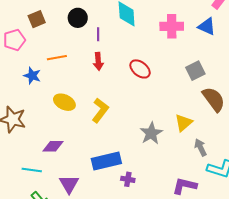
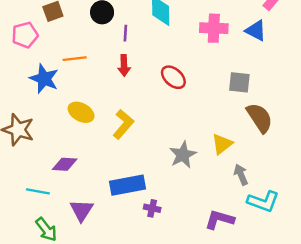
gray square: (195, 71) -> (239, 82), turned 30
blue star: (32, 76) -> (44, 79), size x1.4

